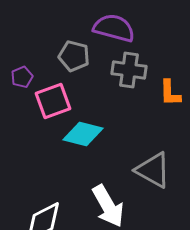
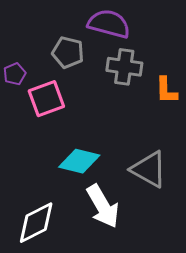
cyan diamond: (83, 134) -> (79, 161), moved

